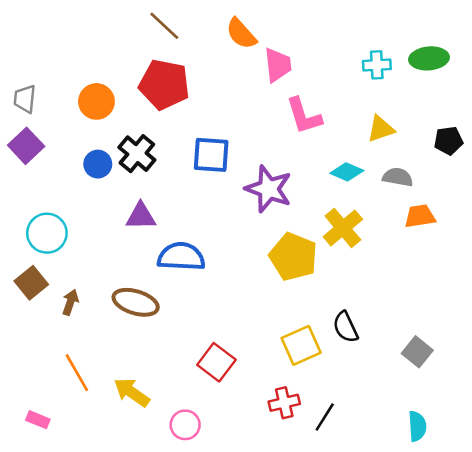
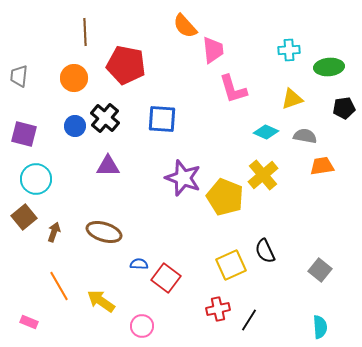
brown line: (164, 26) -> (85, 32), moved, turned 44
green ellipse: (429, 58) -> (329, 67), moved
purple square: (26, 146) -> (24, 134), moved, turned -32
purple star: (269, 189) -> (183, 178), moved
blue semicircle: (181, 257) -> (139, 264), moved, size x0.5

